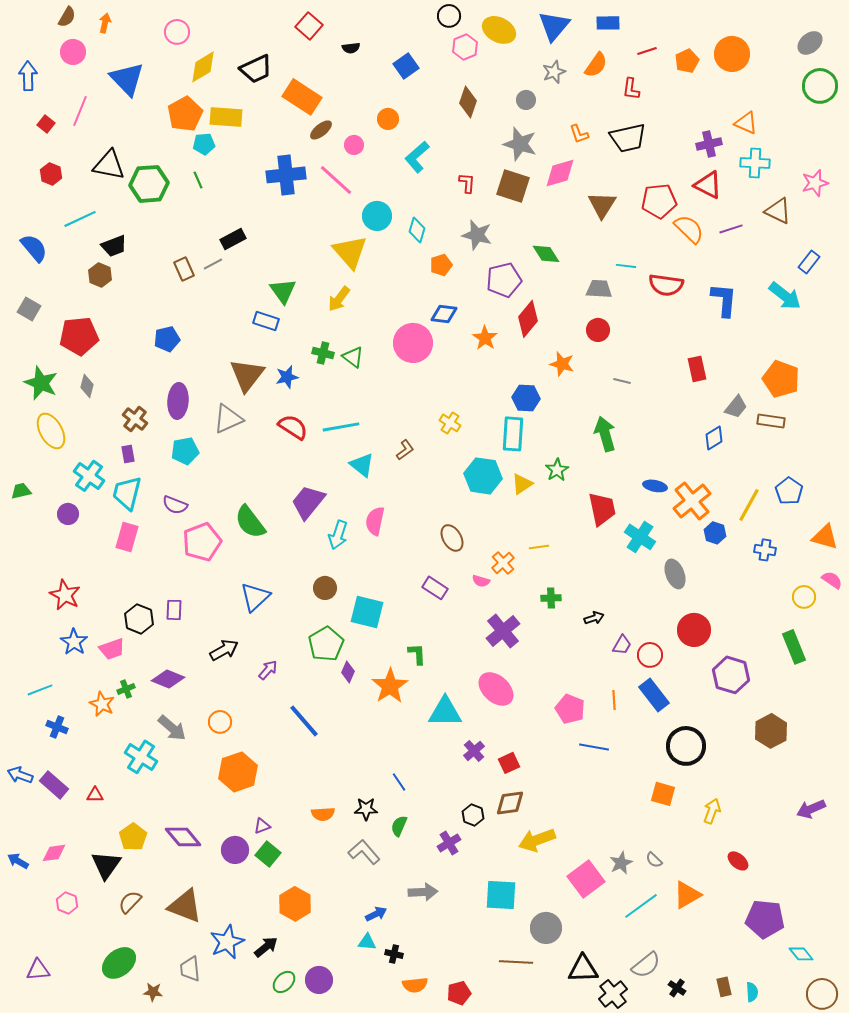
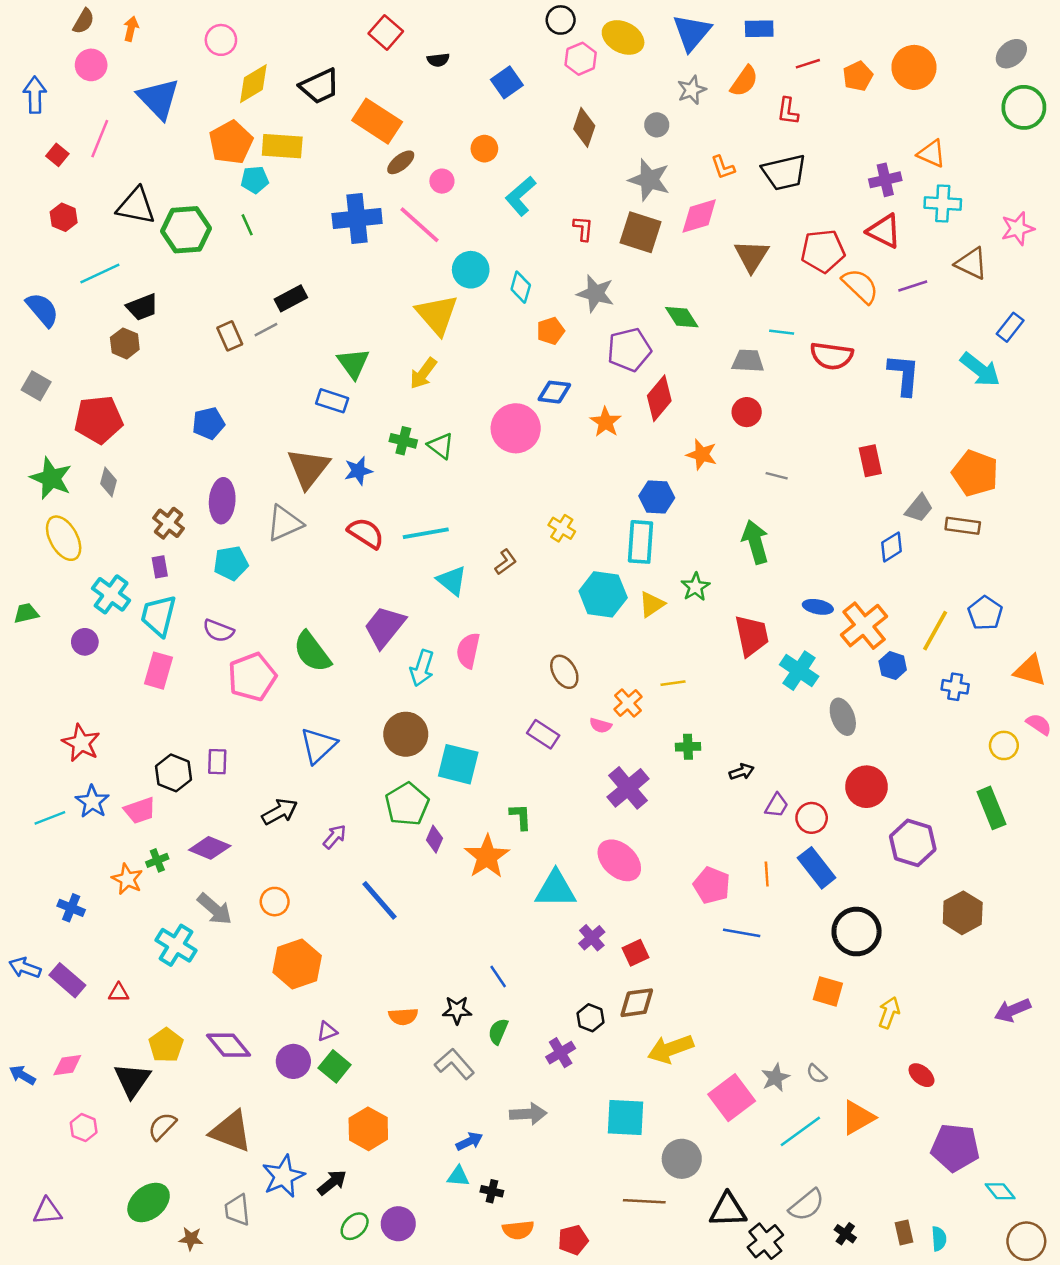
brown circle: (325, 588) -> (406, 734), size x1.5
cyan line: (40, 690) -> (50, 818), moved

